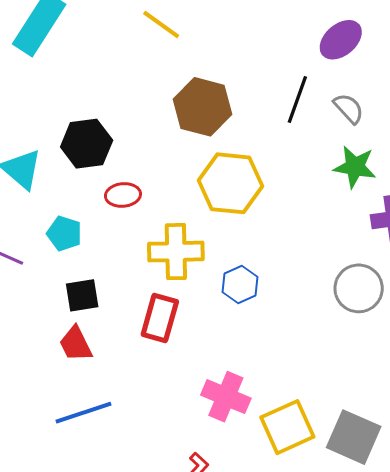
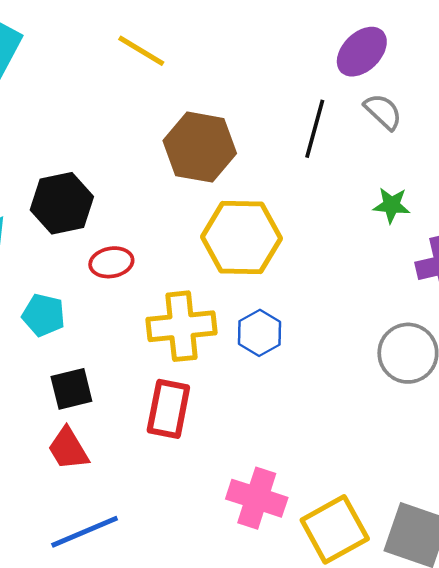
gray semicircle: (349, 108) -> (383, 112), moved
green star: (355, 167) -> (391, 205), size x0.7
blue hexagon: (240, 284) -> (260, 333), moved

